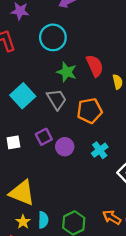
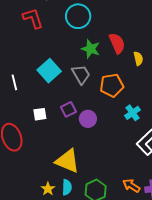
cyan cross: (100, 150) -> (133, 113), moved
yellow triangle: (22, 193) -> (67, 161), moved

